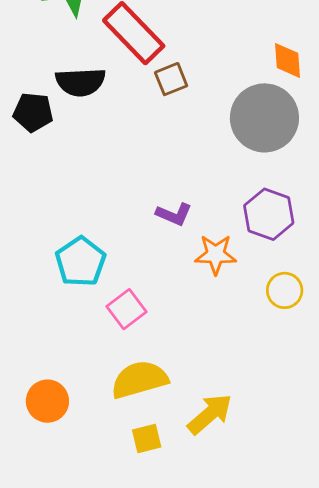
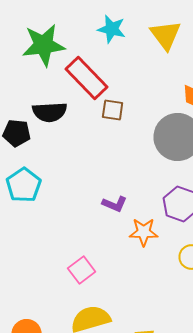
brown square: (171, 79) -> (113, 110), turned 30
cyan pentagon: (81, 262) -> (24, 185), moved

